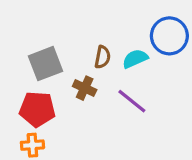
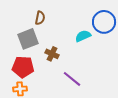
brown semicircle: (103, 57) -> (40, 18), moved
purple line: (132, 101) -> (72, 79), moved

